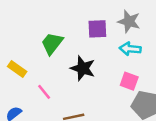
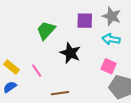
yellow rectangle: (17, 69) -> (12, 67), moved

